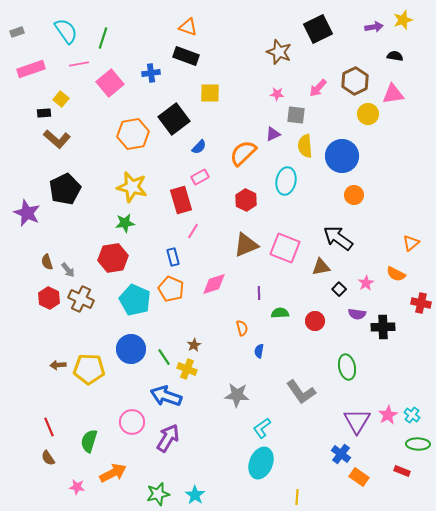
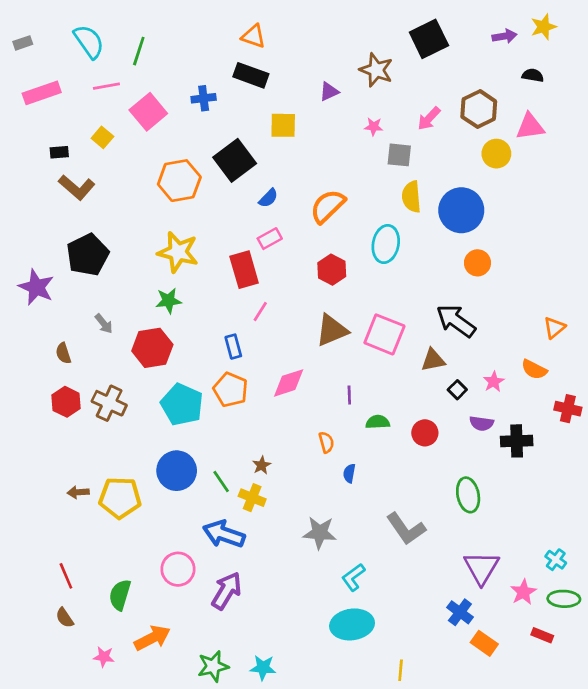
yellow square: (61, 99) -> (102, 137), moved
purple triangle: (273, 134) -> (329, 92), moved
gray arrow: (68, 270) -> (104, 324), moved
pink star: (388, 415) -> (523, 592), moved
cyan ellipse: (261, 463) -> (352, 624), turned 60
cyan star: (195, 495) -> (263, 668), turned -30

